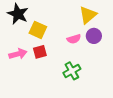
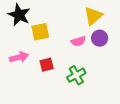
yellow square: (38, 30) -> (40, 32), turned -36
red square: (40, 52) -> (47, 65), moved

